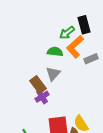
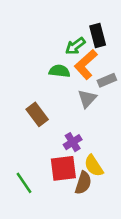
gray triangle: (53, 74) -> (87, 99), moved
purple cross: (42, 97) -> (73, 142), moved

